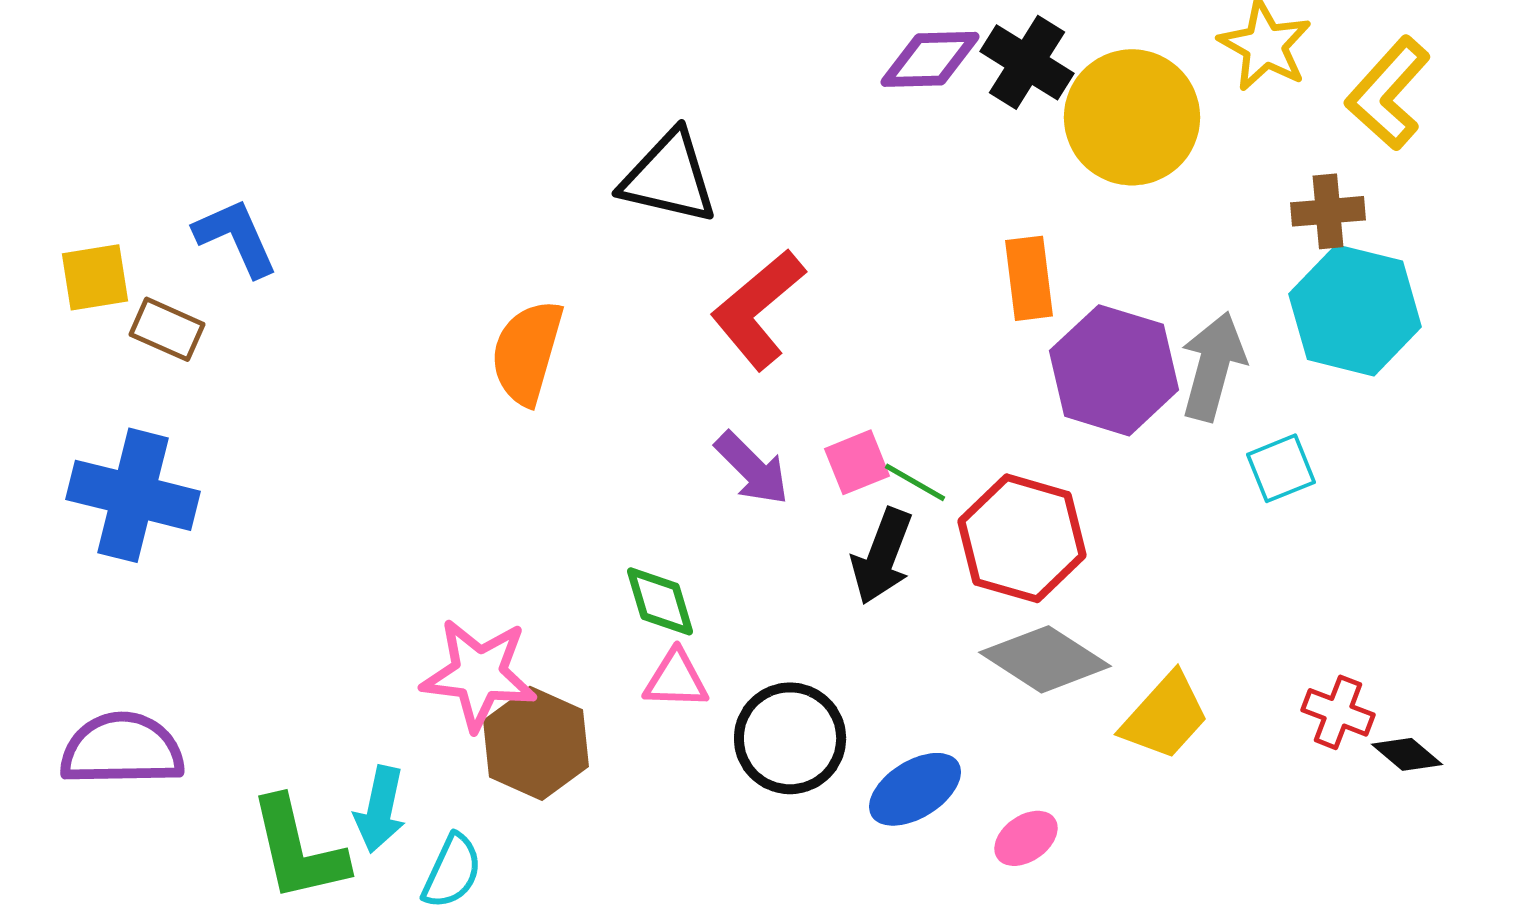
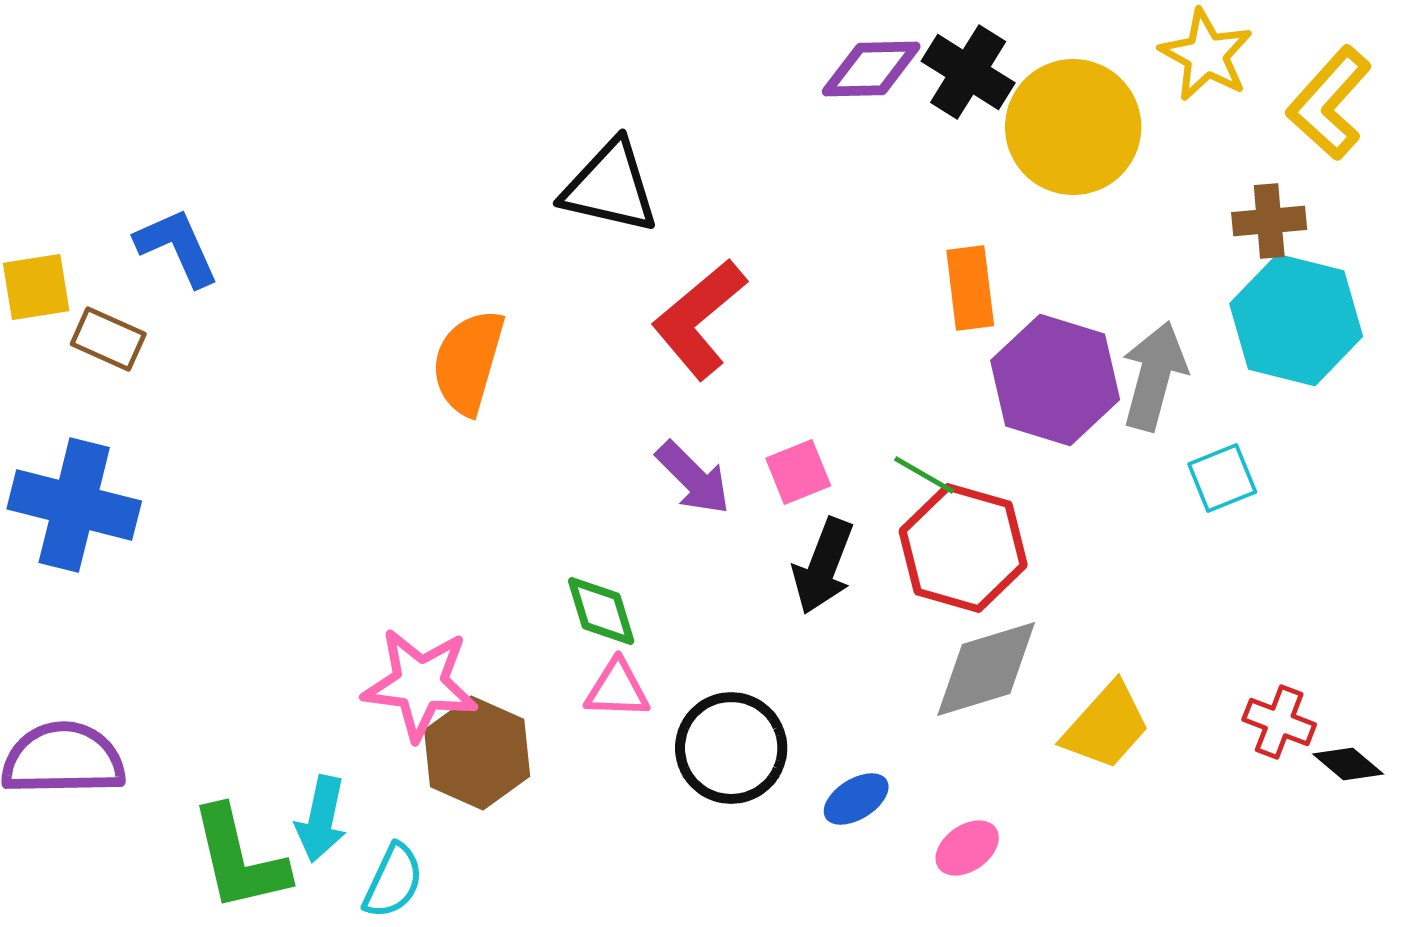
green line: (915, 482) -> (924, 475), moved
gray diamond: (1045, 659) -> (986, 669), turned -50
blue ellipse: (915, 789) -> (856, 799), size x0.7

